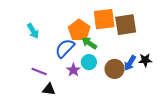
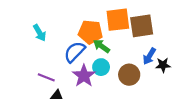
orange pentagon: (79, 30) -> (90, 32), turned -30
blue arrow: (130, 63) -> (149, 56), moved
purple star: (73, 70) -> (84, 76), size x1.5

